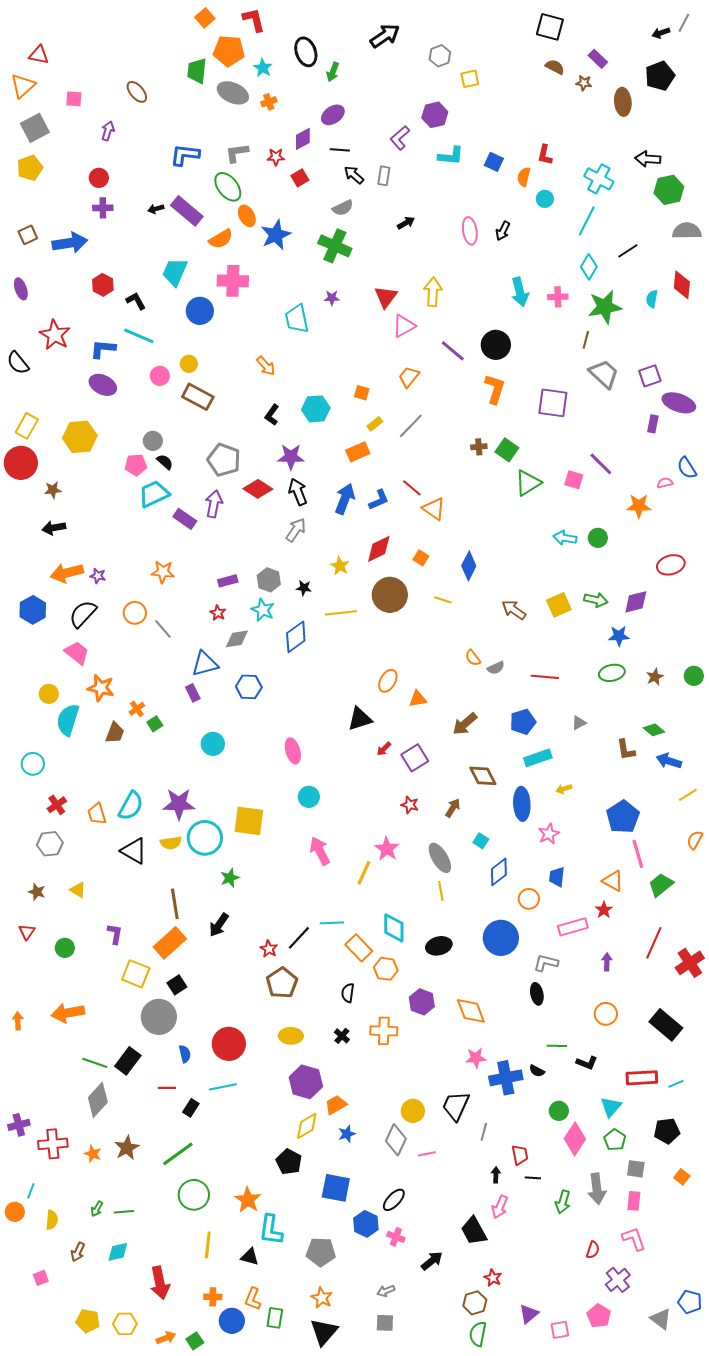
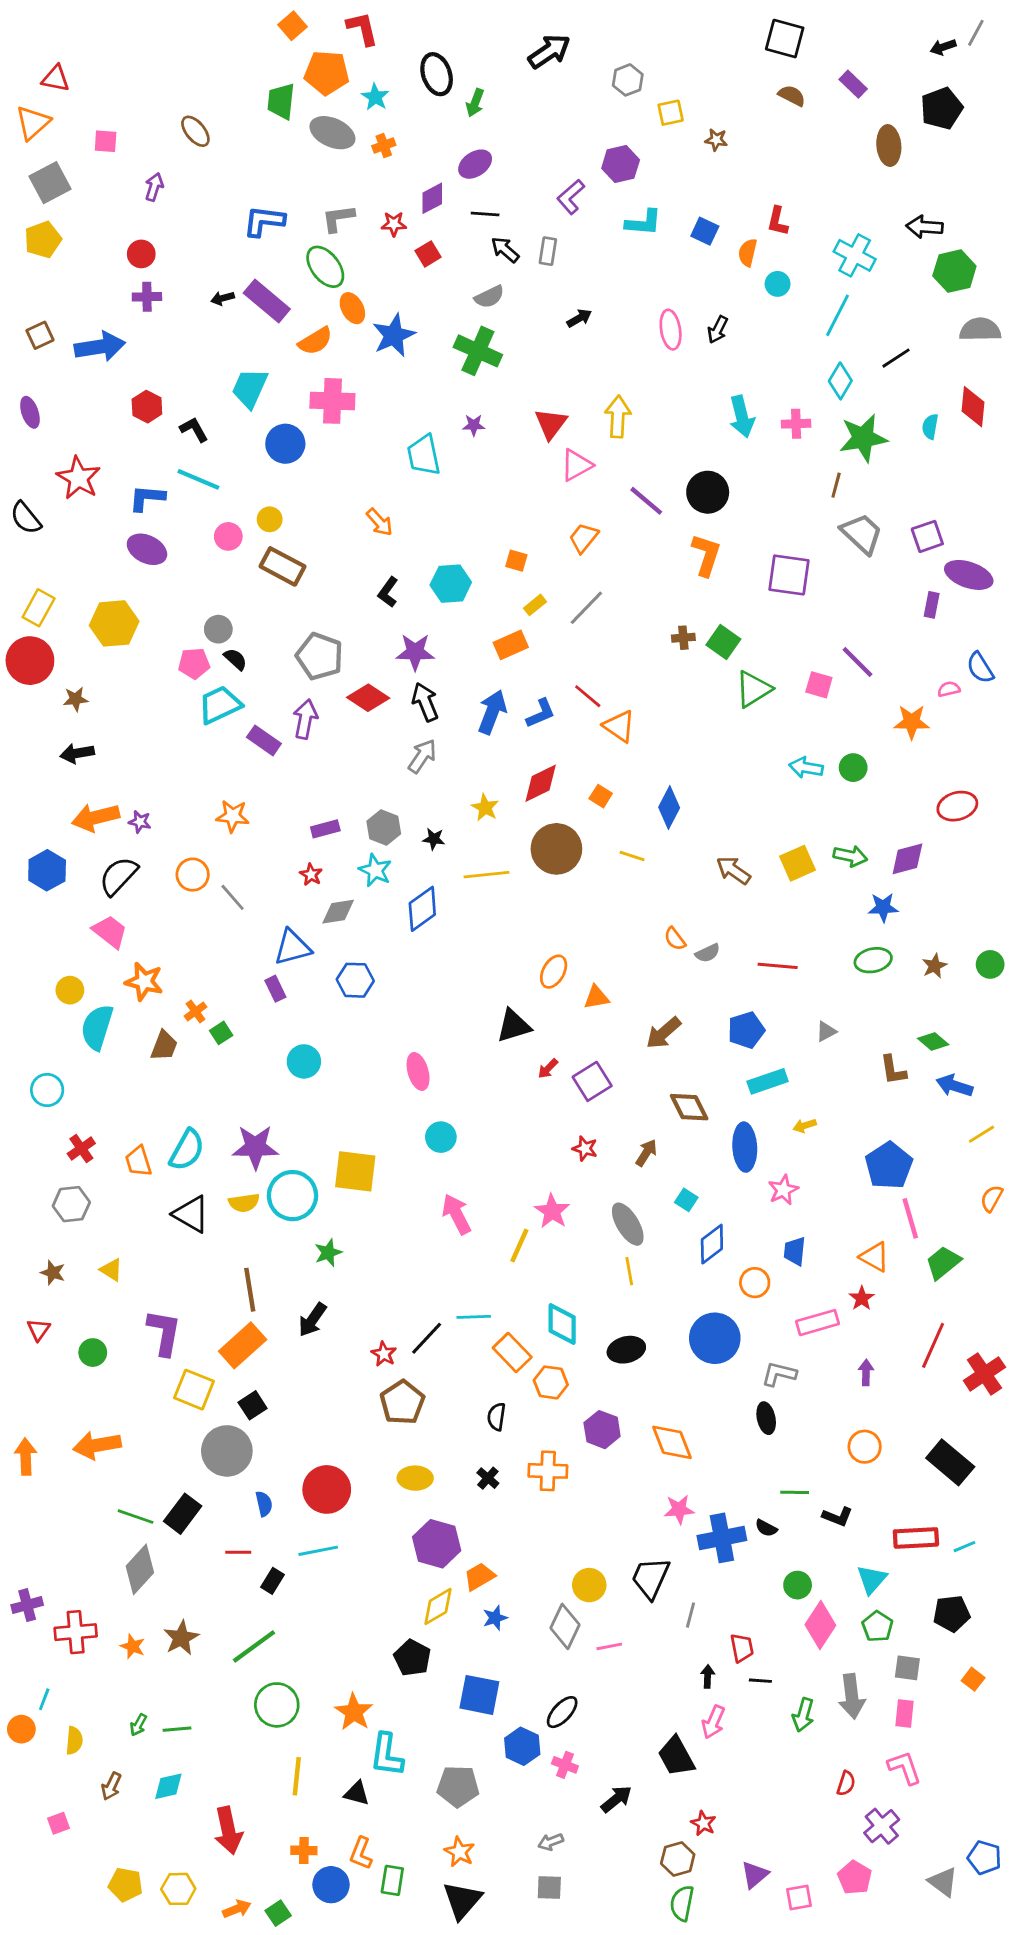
brown star: (584, 83) -> (716, 140), moved
purple L-shape: (115, 934) -> (164, 1333), size x1.6
orange arrow: (18, 1021) -> (26, 1457), size x1.4

